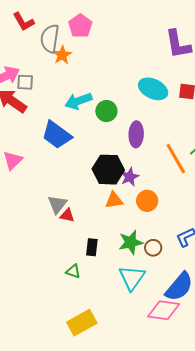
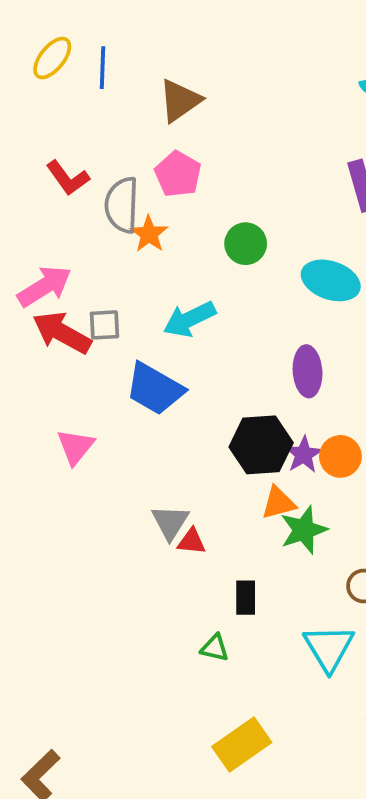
gray square: (25, 82) -> (104, 325), moved
green circle: (106, 111) -> (246, 244), moved
orange circle: (147, 201) -> (340, 456), moved
green star: (131, 242) -> (304, 530), moved

